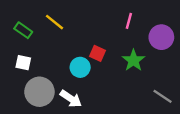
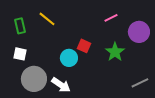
pink line: (129, 21) -> (111, 18), turned 48
green rectangle: (23, 30) -> (20, 26), turned 42
gray line: (163, 96) -> (140, 83), turned -60

